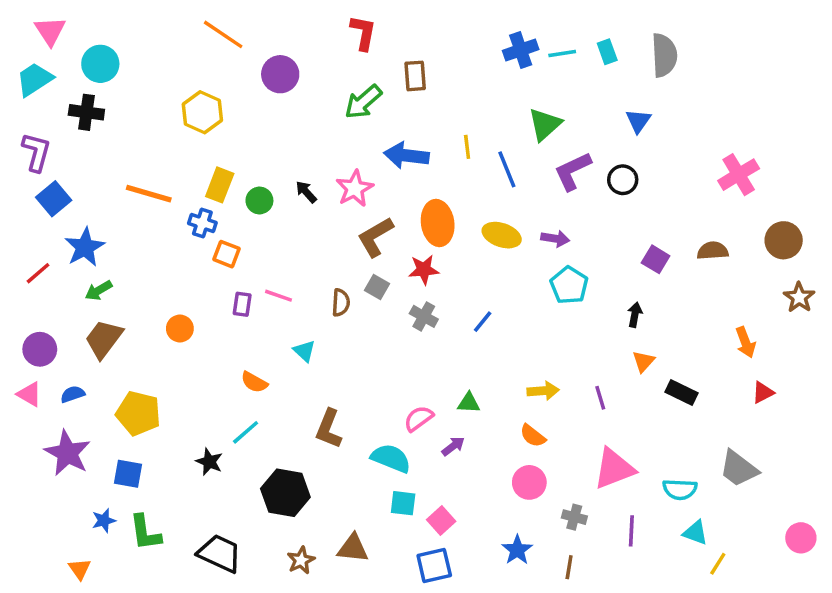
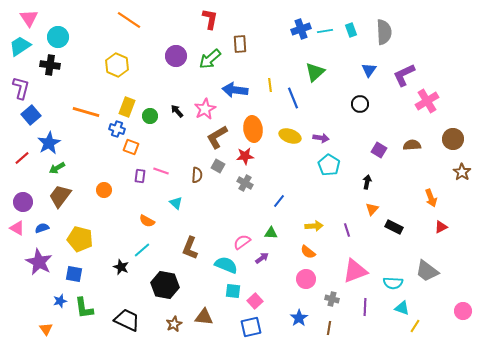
purple circle: (280, 74) -> (176, 56), moved
purple L-shape: (573, 171) -> (404, 75), moved
blue line: (483, 322) -> (279, 201), moved

